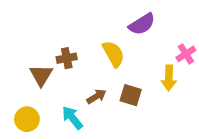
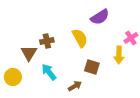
brown arrow: (96, 96) -> (75, 86), moved
cyan arrow: (72, 118) -> (49, 72), moved
yellow circle: (27, 119) -> (13, 77), moved

